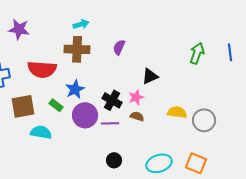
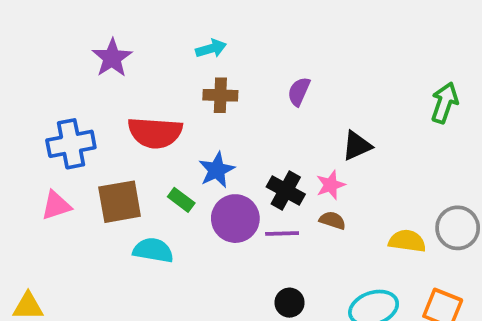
cyan arrow: (81, 24) -> (211, 49), moved
purple star: (19, 29) -> (112, 58), turned 30
brown cross: (77, 49) -> (220, 95), size x0.7
yellow semicircle: (177, 112) -> (407, 241), moved

